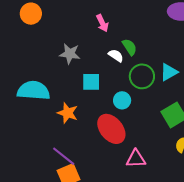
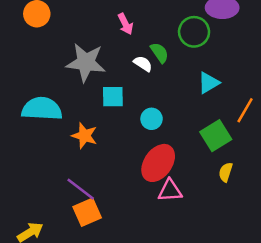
gray star: (70, 54) -> (86, 63), size x1.5
green circle: (142, 76) -> (194, 32), moved
red ellipse: (111, 129) -> (158, 163), moved, turned 76

